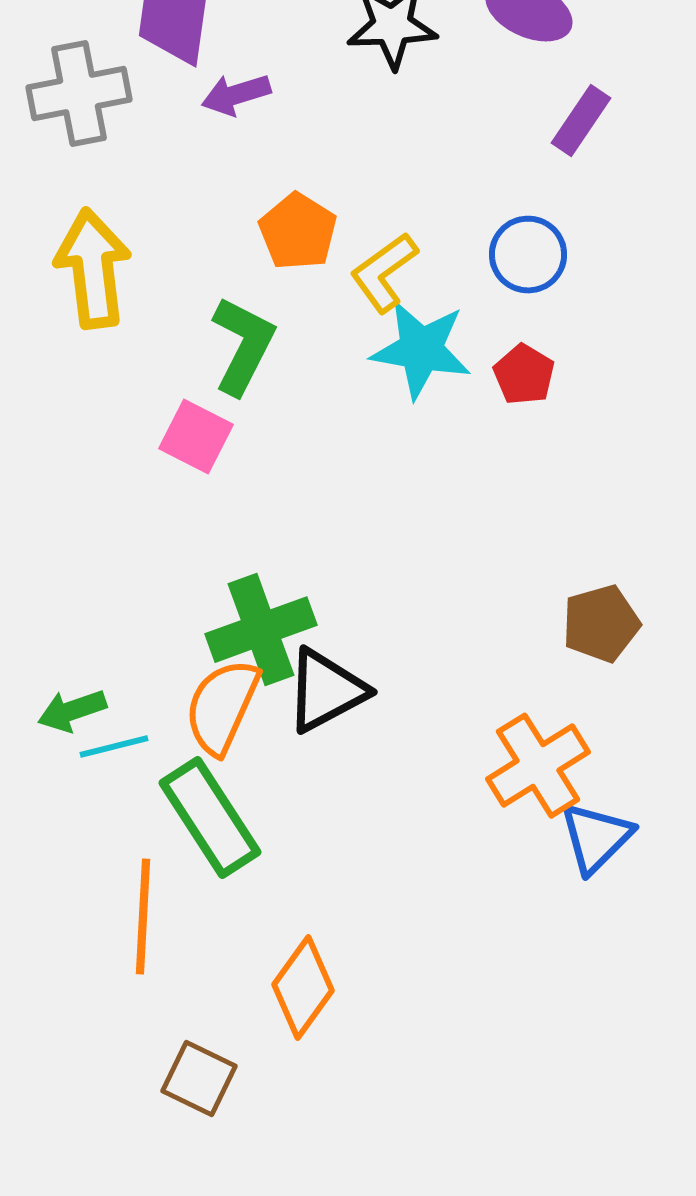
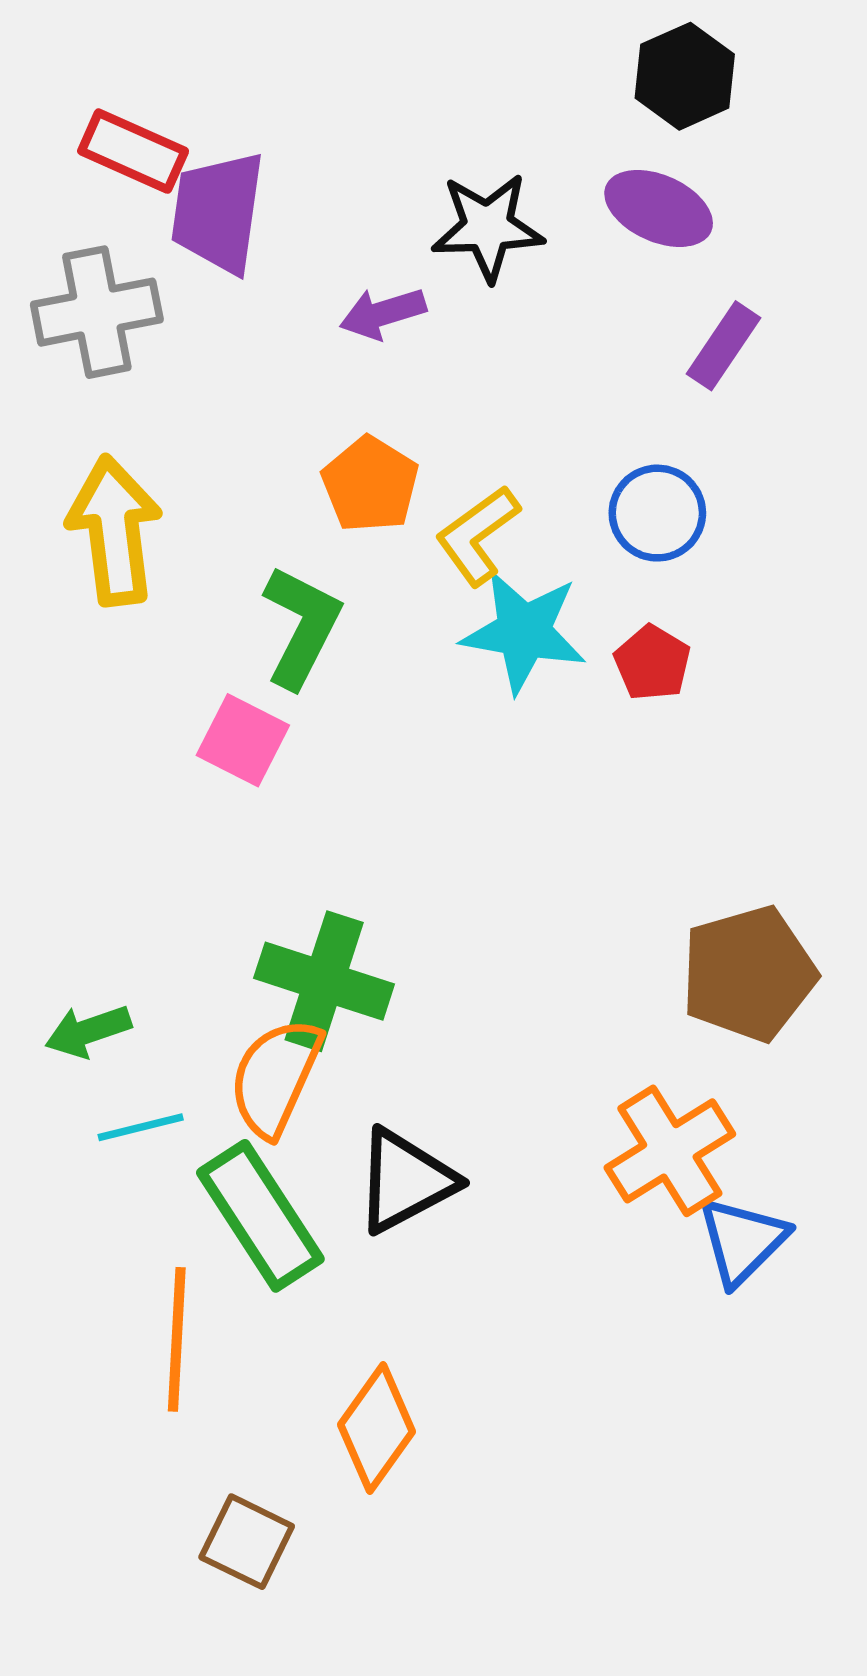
purple arrow: (236, 95) -> (383, 313), moved
brown pentagon: (601, 624) -> (748, 974), size x1.4
green cross: (261, 630) -> (324, 981), turned 38
black triangle: (326, 691) -> (405, 1181), moved
green arrow: (72, 711) -> (88, 1031), moved

